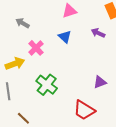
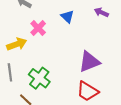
purple triangle: (100, 82) -> (89, 62), moved, size x1.6
green cross: (47, 85) -> (39, 78), moved

